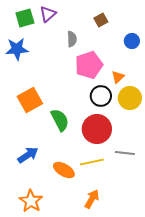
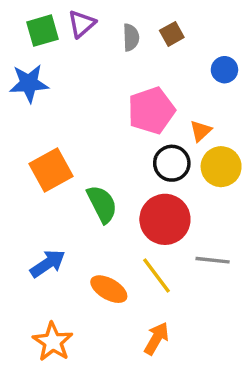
gray semicircle: (72, 39) -> (131, 37), moved
yellow line: (92, 162) -> (156, 275), turned 65

